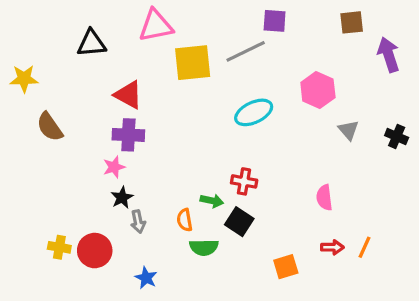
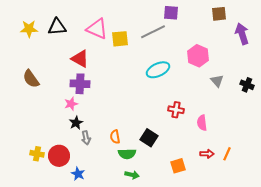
pink triangle: (156, 26) -> (97, 29), moved, turned 35
yellow square: (193, 63) -> (120, 39), size x0.7
yellow star: (24, 79) -> (29, 29), moved
red cross: (244, 181) -> (176, 110), moved
green arrow: (212, 201) -> (132, 175), moved
blue star: (146, 278) -> (78, 174), moved

